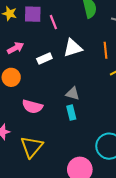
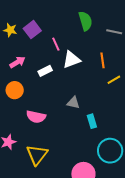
purple square: (33, 14) -> (32, 30), turned -36
pink line: (53, 22) -> (56, 44), moved
cyan rectangle: (71, 113) -> (92, 121), moved

